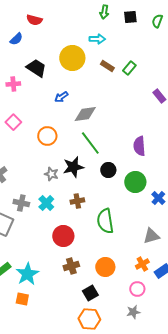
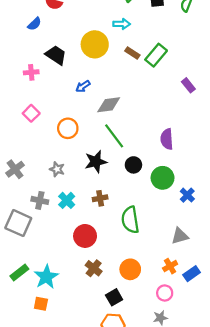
green rectangle: (129, 68) -> (156, 55), size x1.5
gray star: (51, 174) -> (57, 169), moved
brown cross: (71, 266) -> (94, 268), turned -35

